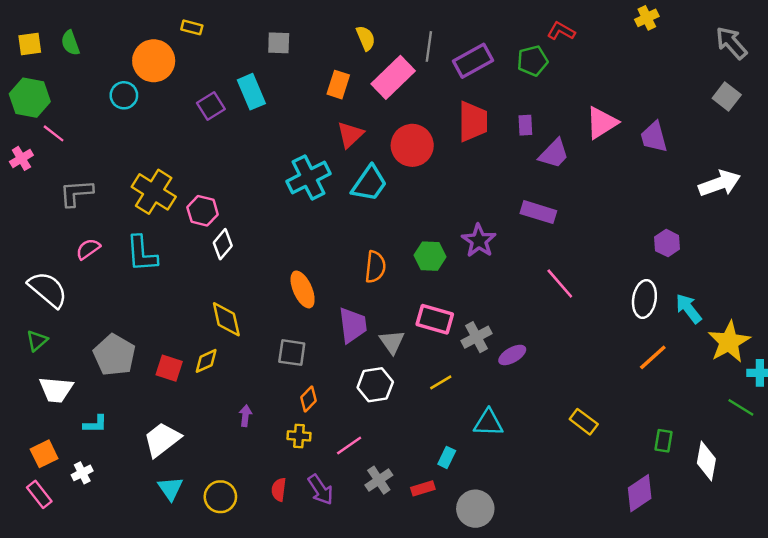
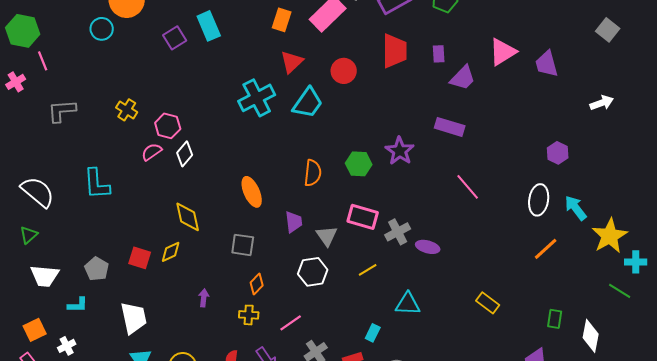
pink line: (54, 133) -> (43, 61), turned 30
red circle: (412, 145) -> (344, 71), size x0.7
white arrow: (719, 183) -> (602, 103), size x0.7
yellow cross: (154, 192) -> (127, 110), size x0.6
pink semicircle: (88, 249) -> (152, 152), moved
cyan L-shape: (142, 254) -> (97, 184), moved
purple trapezoid: (353, 325) -> (294, 222), size x0.7
gray pentagon: (114, 355) -> (97, 269), moved, size x0.7
purple ellipse: (512, 355) -> (428, 247), turned 45
white trapezoid: (162, 440) -> (134, 318), turned 116

